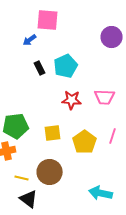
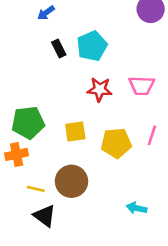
yellow pentagon: (85, 142) -> (116, 143), turned 30
cyan arrow: (101, 193) -> (137, 208), size x0.7

